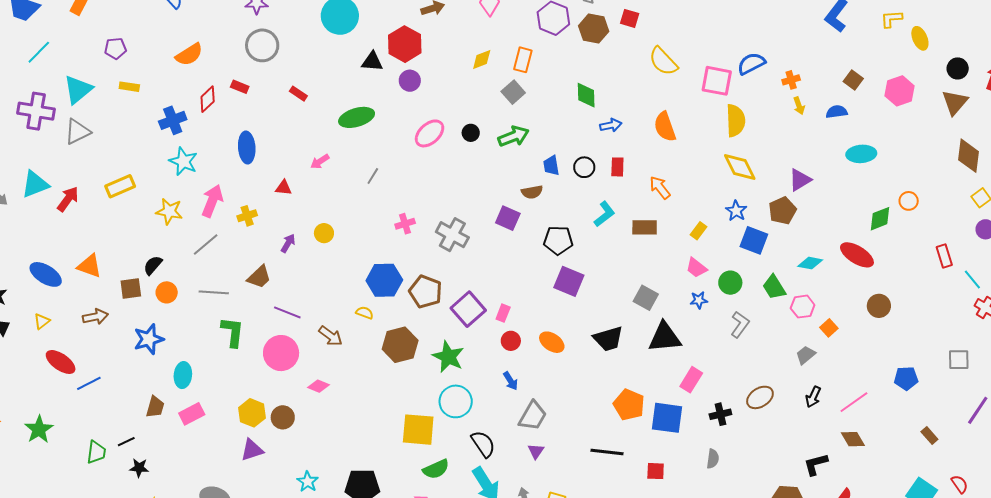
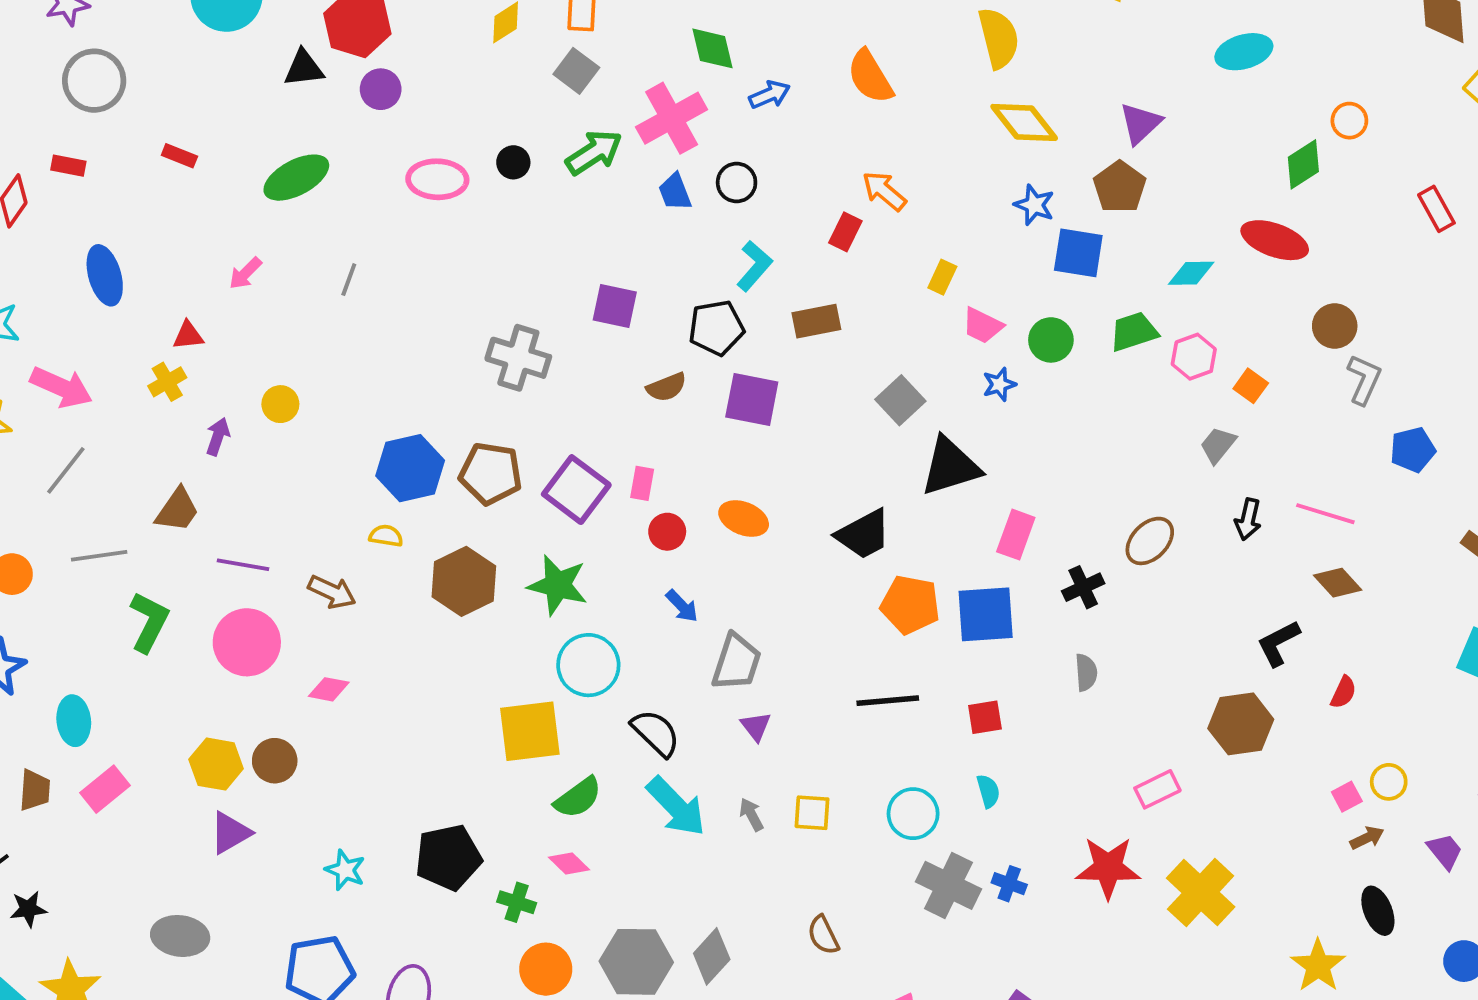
pink ellipse: (430, 133) -> (437, 179), turned 56
red rectangle: (617, 167) -> (845, 232), moved, turned 36
brown semicircle: (532, 192) -> (667, 387), moved
pink arrow: (212, 201) -> (61, 387), turned 104
cyan L-shape: (604, 214) -> (754, 266), moved
yellow cross: (247, 216) -> (167, 382), moved
pink cross: (405, 224) -> (672, 118), moved, size x1.8
brown rectangle: (645, 227) -> (816, 321), moved
yellow rectangle: (698, 231) -> (942, 277), moved
green trapezoid: (774, 287) -> (1134, 332), turned 116
gray square: (646, 298) -> (900, 400), turned 30
gray L-shape: (740, 325) -> (1364, 380), moved
green L-shape: (233, 332) -> (149, 622), turned 32
black trapezoid: (608, 339) -> (864, 534), moved
pink line: (854, 402) -> (1325, 514), turned 64

